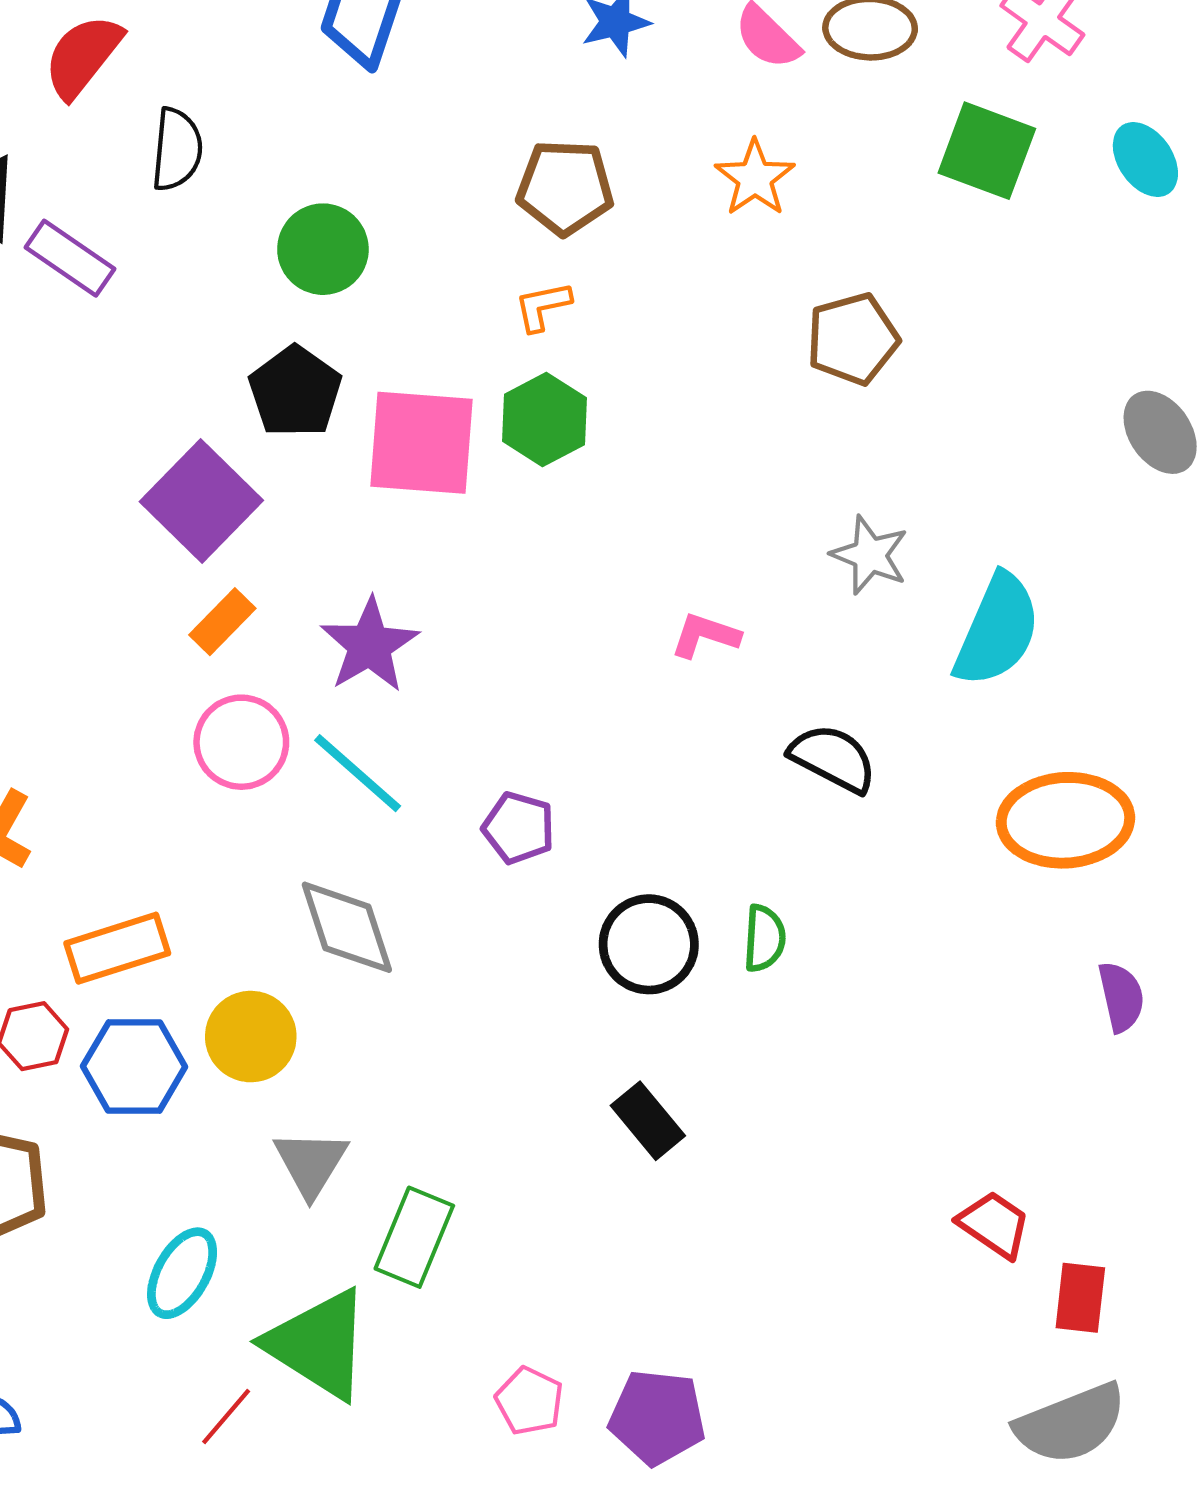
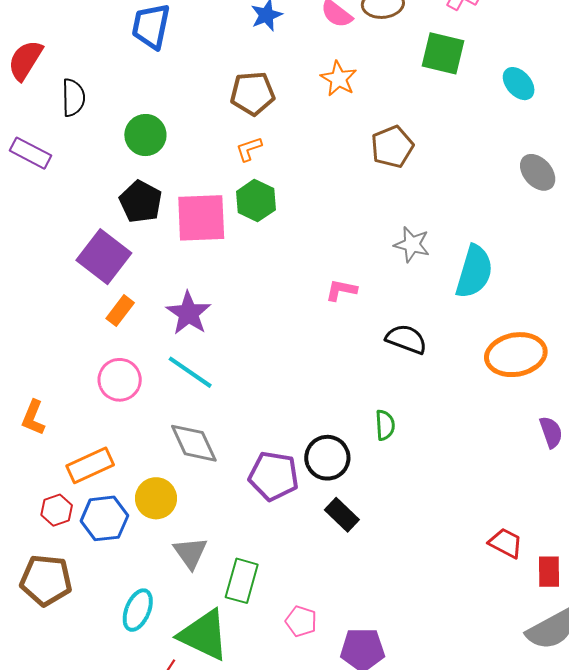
cyan ellipse: (1145, 160) -> (519, 84), moved
pink circle: (241, 742) -> (120, 380), moved
purple pentagon: (519, 828) -> (274, 476), moved, size x1.5
black circle: (649, 944) -> (327, 458), moved
pink pentagon: (529, 1401) -> (301, 621), moved

